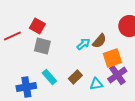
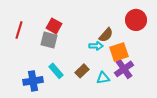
red square: (37, 26) -> (54, 26), moved
red line: (12, 36) -> (19, 30), turned -48
cyan arrow: (83, 44) -> (96, 46), moved, turned 40

